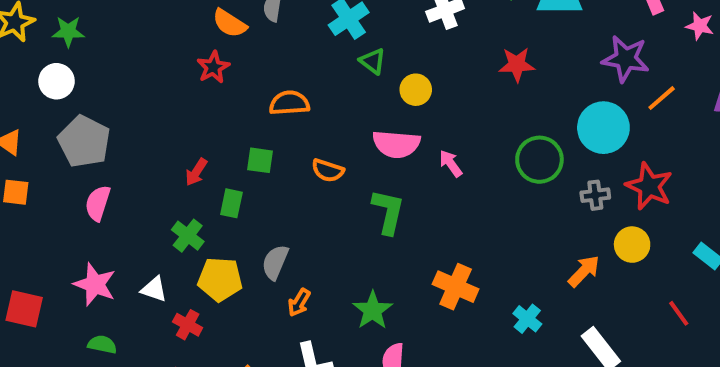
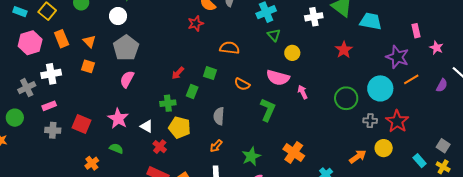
red star: (517, 64) -> (344, 50), turned 30
green cross: (188, 236) -> (168, 103), turned 35
gray semicircle: (275, 262) -> (219, 116), moved, turned -30

